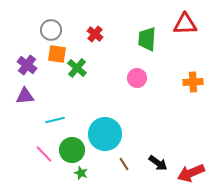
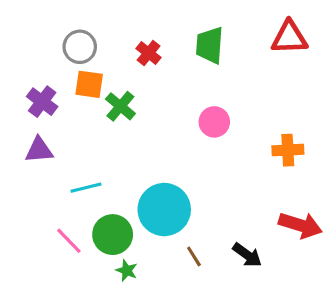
green trapezoid: (147, 39) -> (210, 45), moved
orange cross: (193, 82) -> (288, 150), moved
red arrow: (191, 173) -> (300, 225), moved, turned -140

